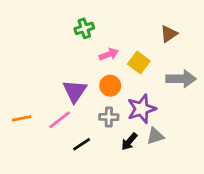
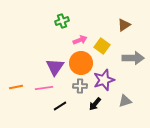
orange circle: (110, 86) -> (81, 63), size x1.5
pink line: (60, 120) -> (44, 88), turned 30
gray triangle: (155, 136) -> (125, 101), moved

